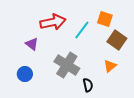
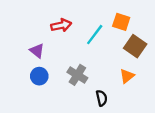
red arrow: (53, 22) -> (61, 25), size x0.7
gray cross: (67, 65) -> (77, 75), size x0.7
blue circle: (25, 74) -> (39, 76), moved

